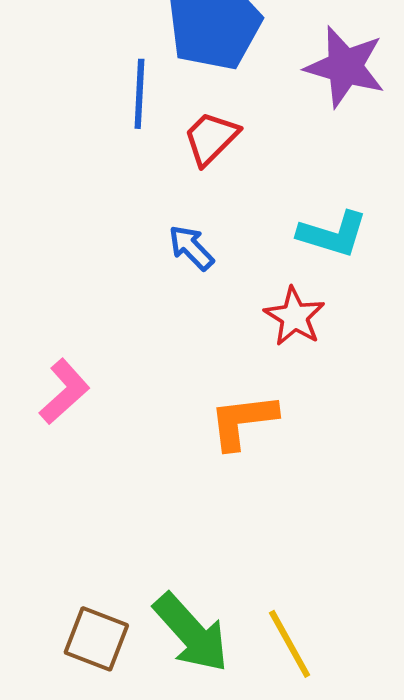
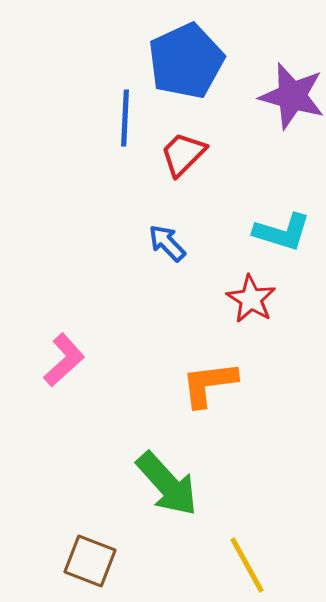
green arrow: (191, 633) -> (167, 484), moved

